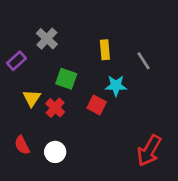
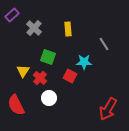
yellow rectangle: (105, 50) -> (68, 29), moved
purple rectangle: (16, 61) -> (12, 15), moved
red semicircle: (22, 145) -> (16, 105), size x1.5
white circle: (55, 152) -> (49, 98), moved

